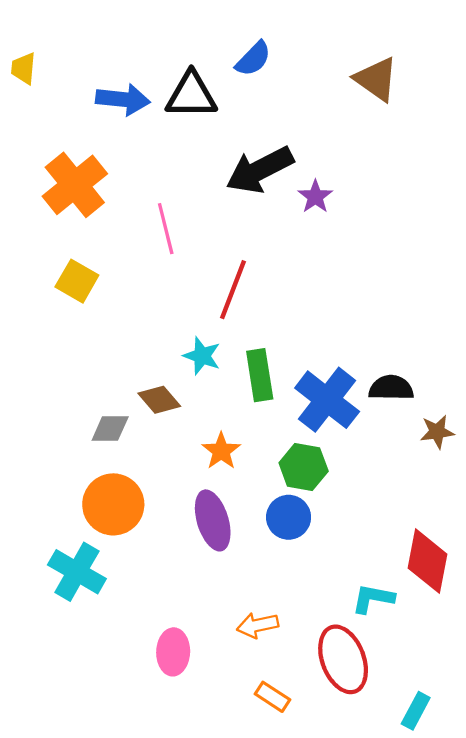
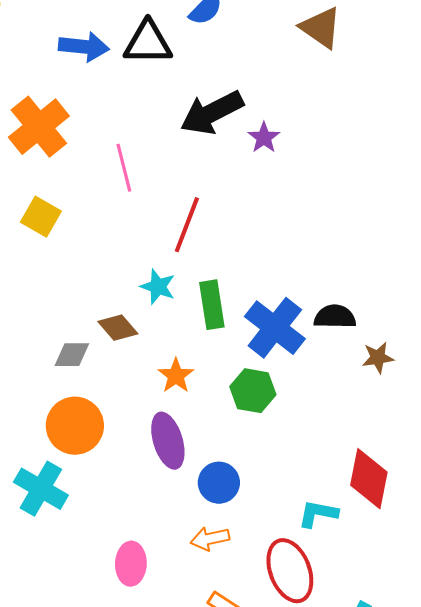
blue circle: (289, 517) -> (219, 483), moved

